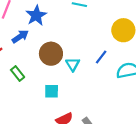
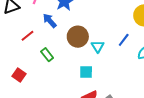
blue arrow: (20, 36) -> (50, 21), turned -98
cyan square: (52, 91) -> (86, 72), moved

